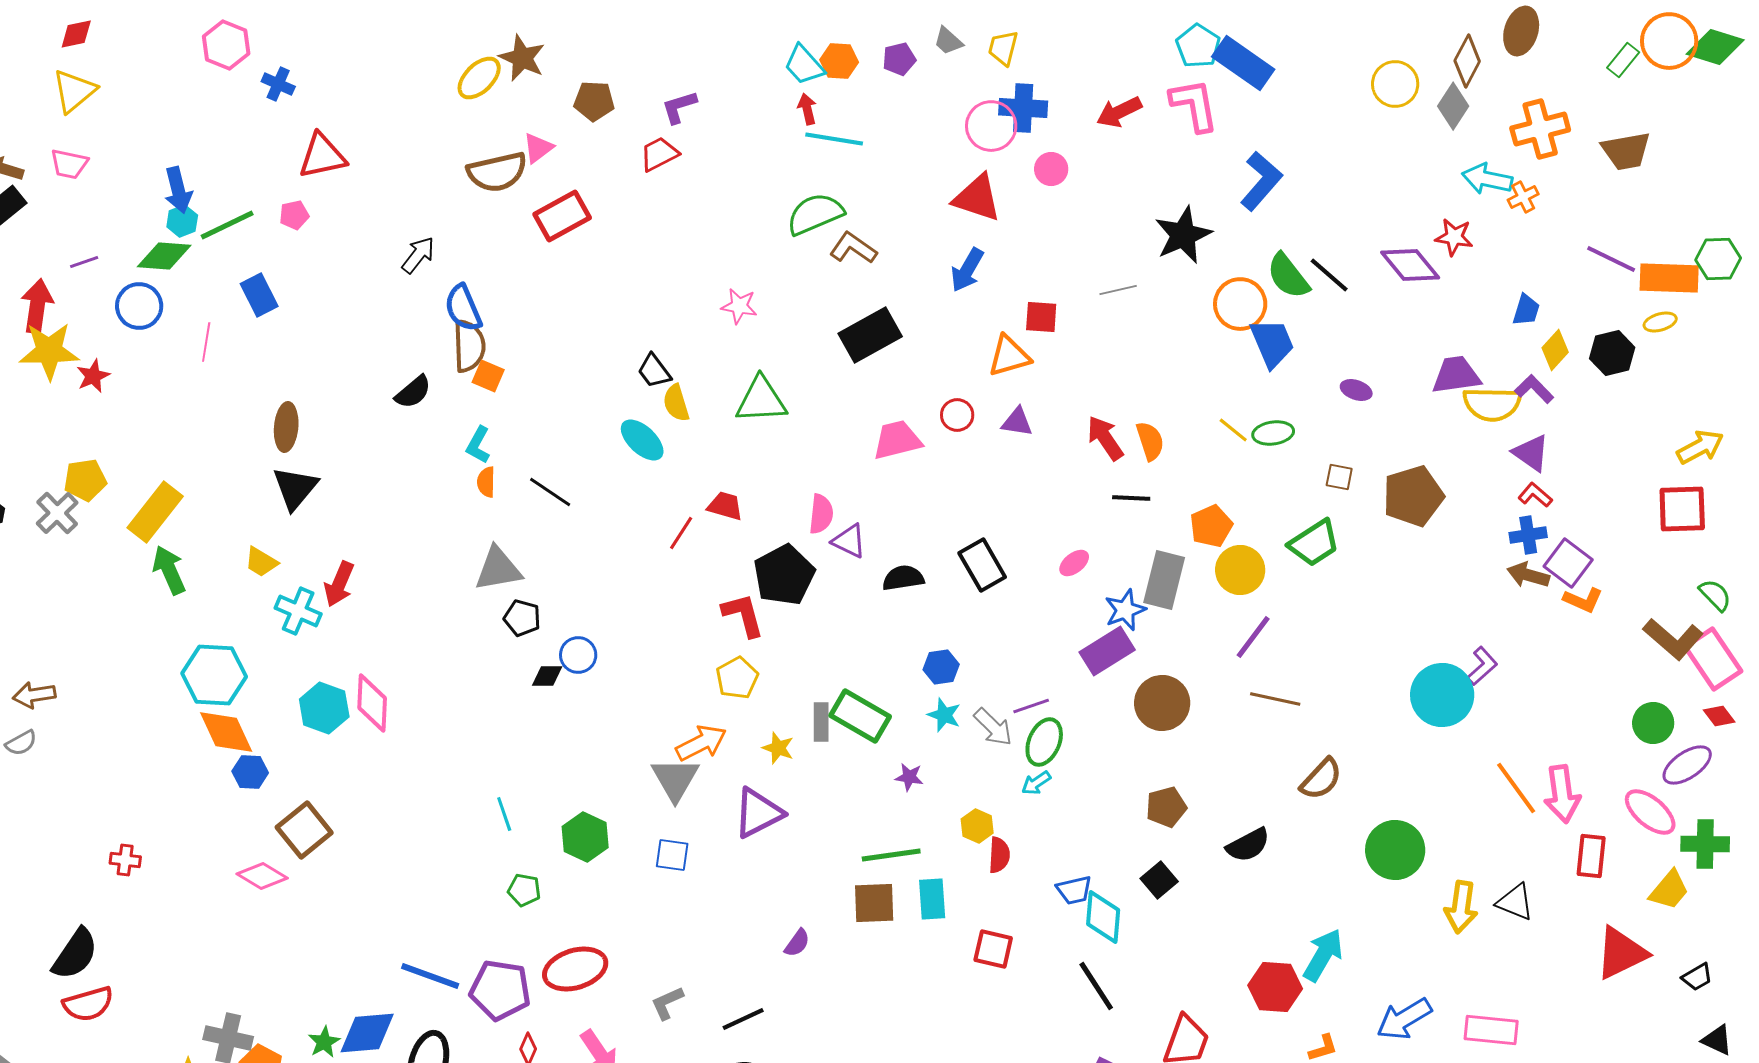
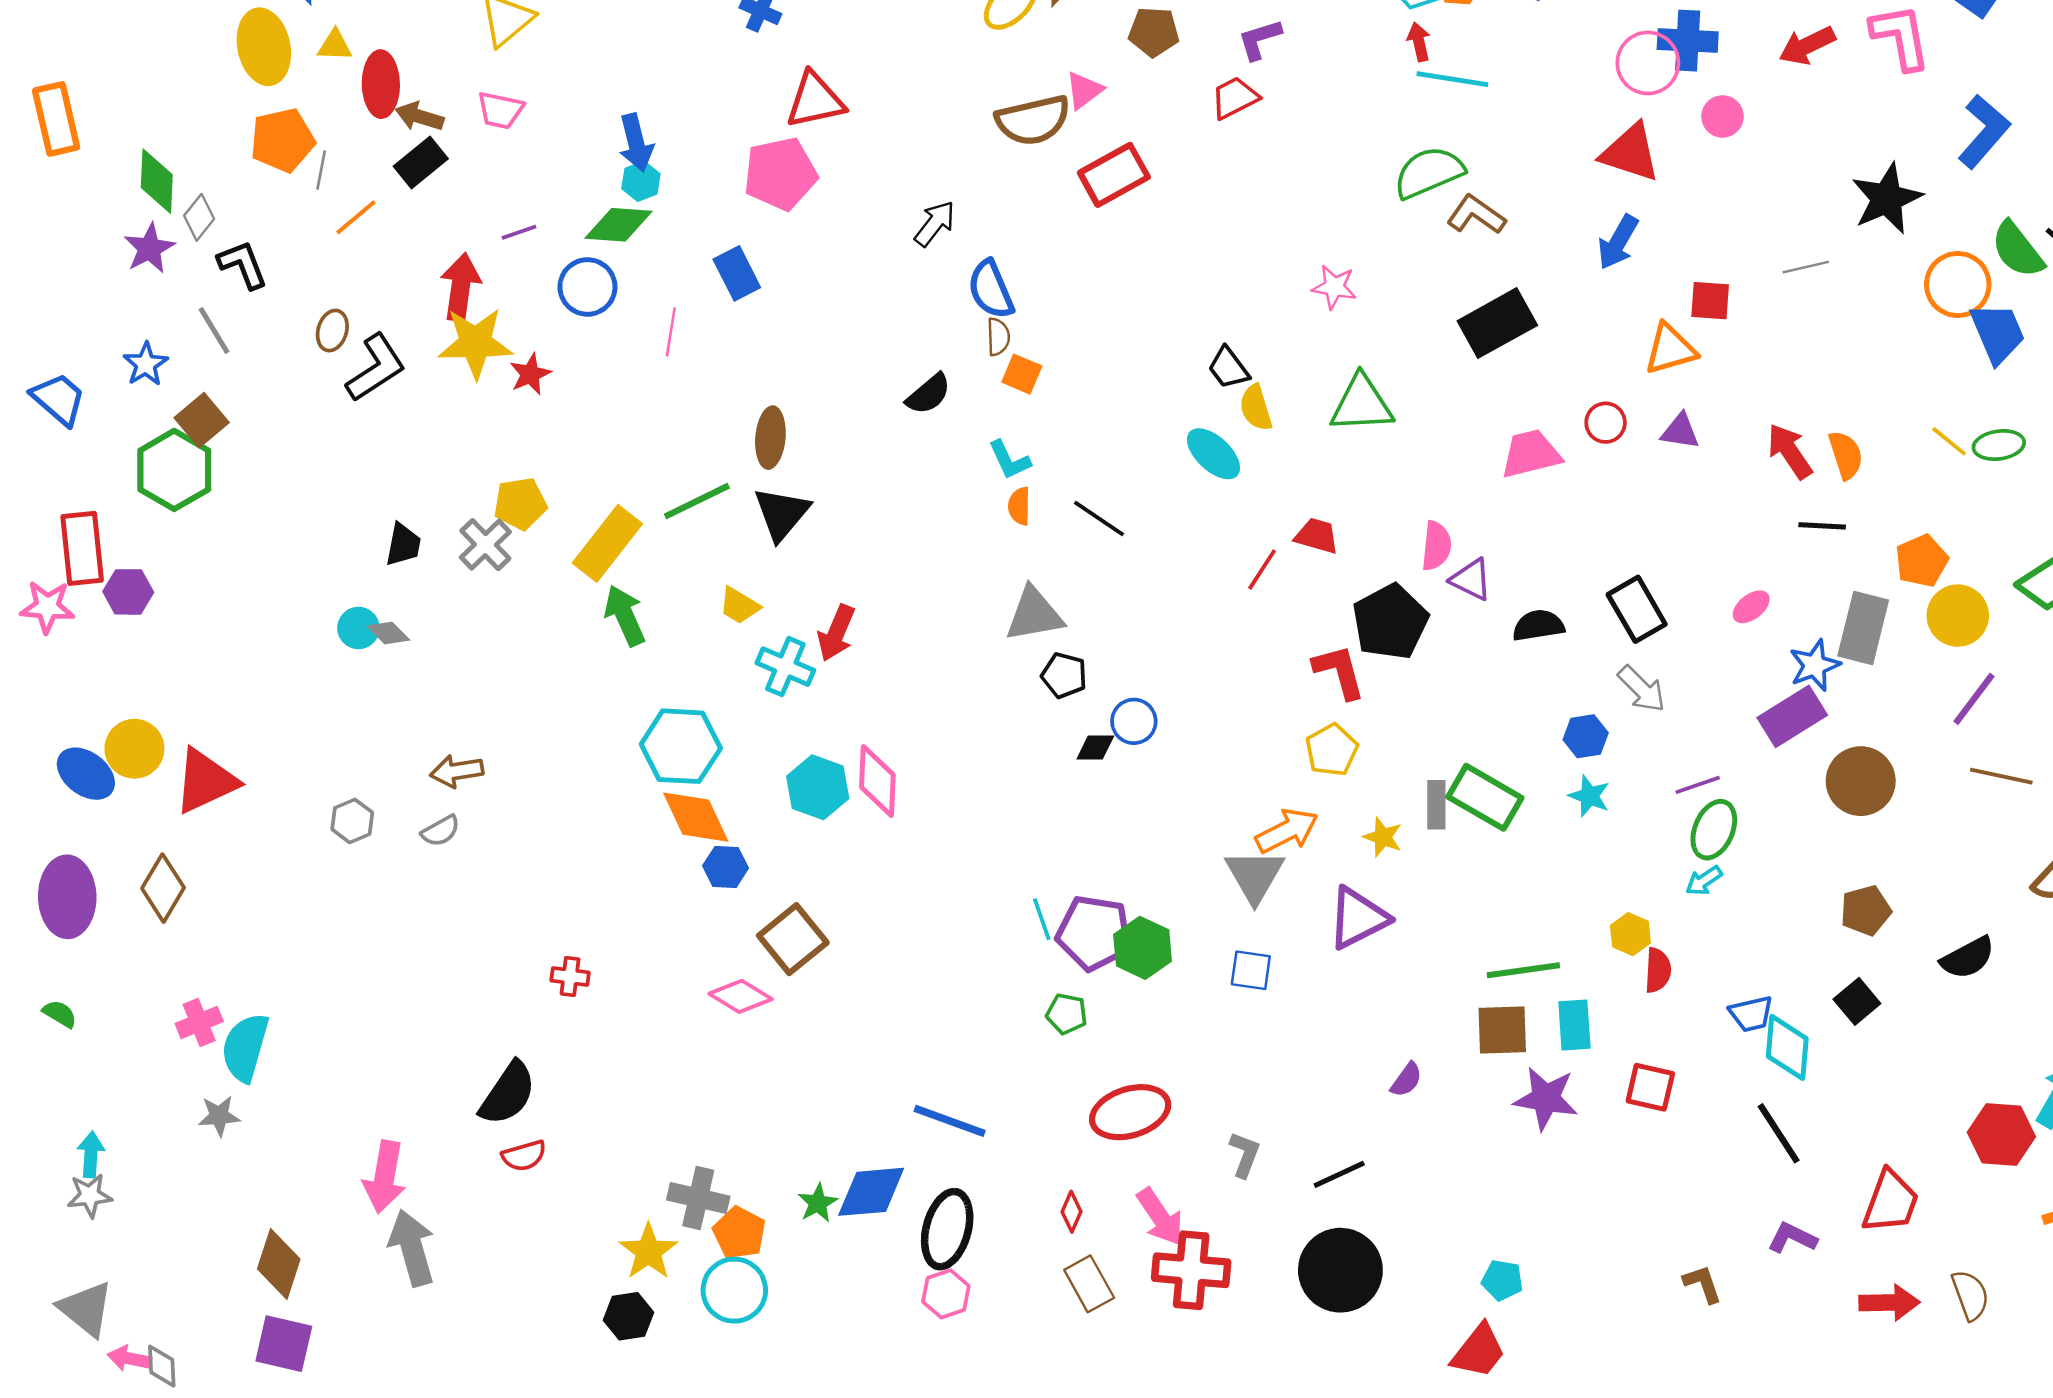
pink pentagon: (294, 215) -> (780, 174), size x2.0
green line: (227, 225) -> (697, 501), moved
brown semicircle: (469, 346) -> (998, 337), size x0.6
cyan L-shape: (478, 445) -> (1009, 460), turned -54
gray arrow: (993, 727) -> (1642, 689), moved
purple star: (909, 777) -> (1546, 1098), moved, size x1.8
purple pentagon: (500, 990) -> (1094, 933), moved
gray L-shape: (667, 1003) -> (1245, 1154), turned 135
red semicircle: (88, 1004) -> (524, 1156), size x0.7

